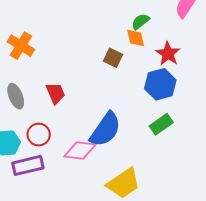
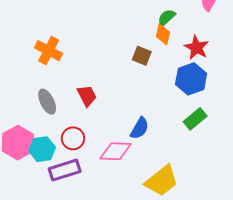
orange diamond: (136, 38) -> (163, 34), turned 30
blue semicircle: (105, 129) -> (140, 128), size x0.6

